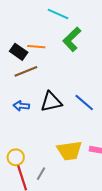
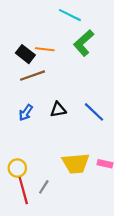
black triangle: (51, 102) -> (58, 110), size x0.7
blue arrow: (21, 106) -> (26, 113), turned -63

